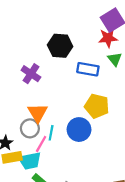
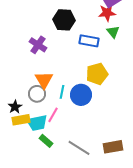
yellow pentagon: (97, 106) -> (97, 74), turned -30
cyan line: (51, 133) -> (62, 92), moved
pink line: (41, 144) -> (53, 115), moved

